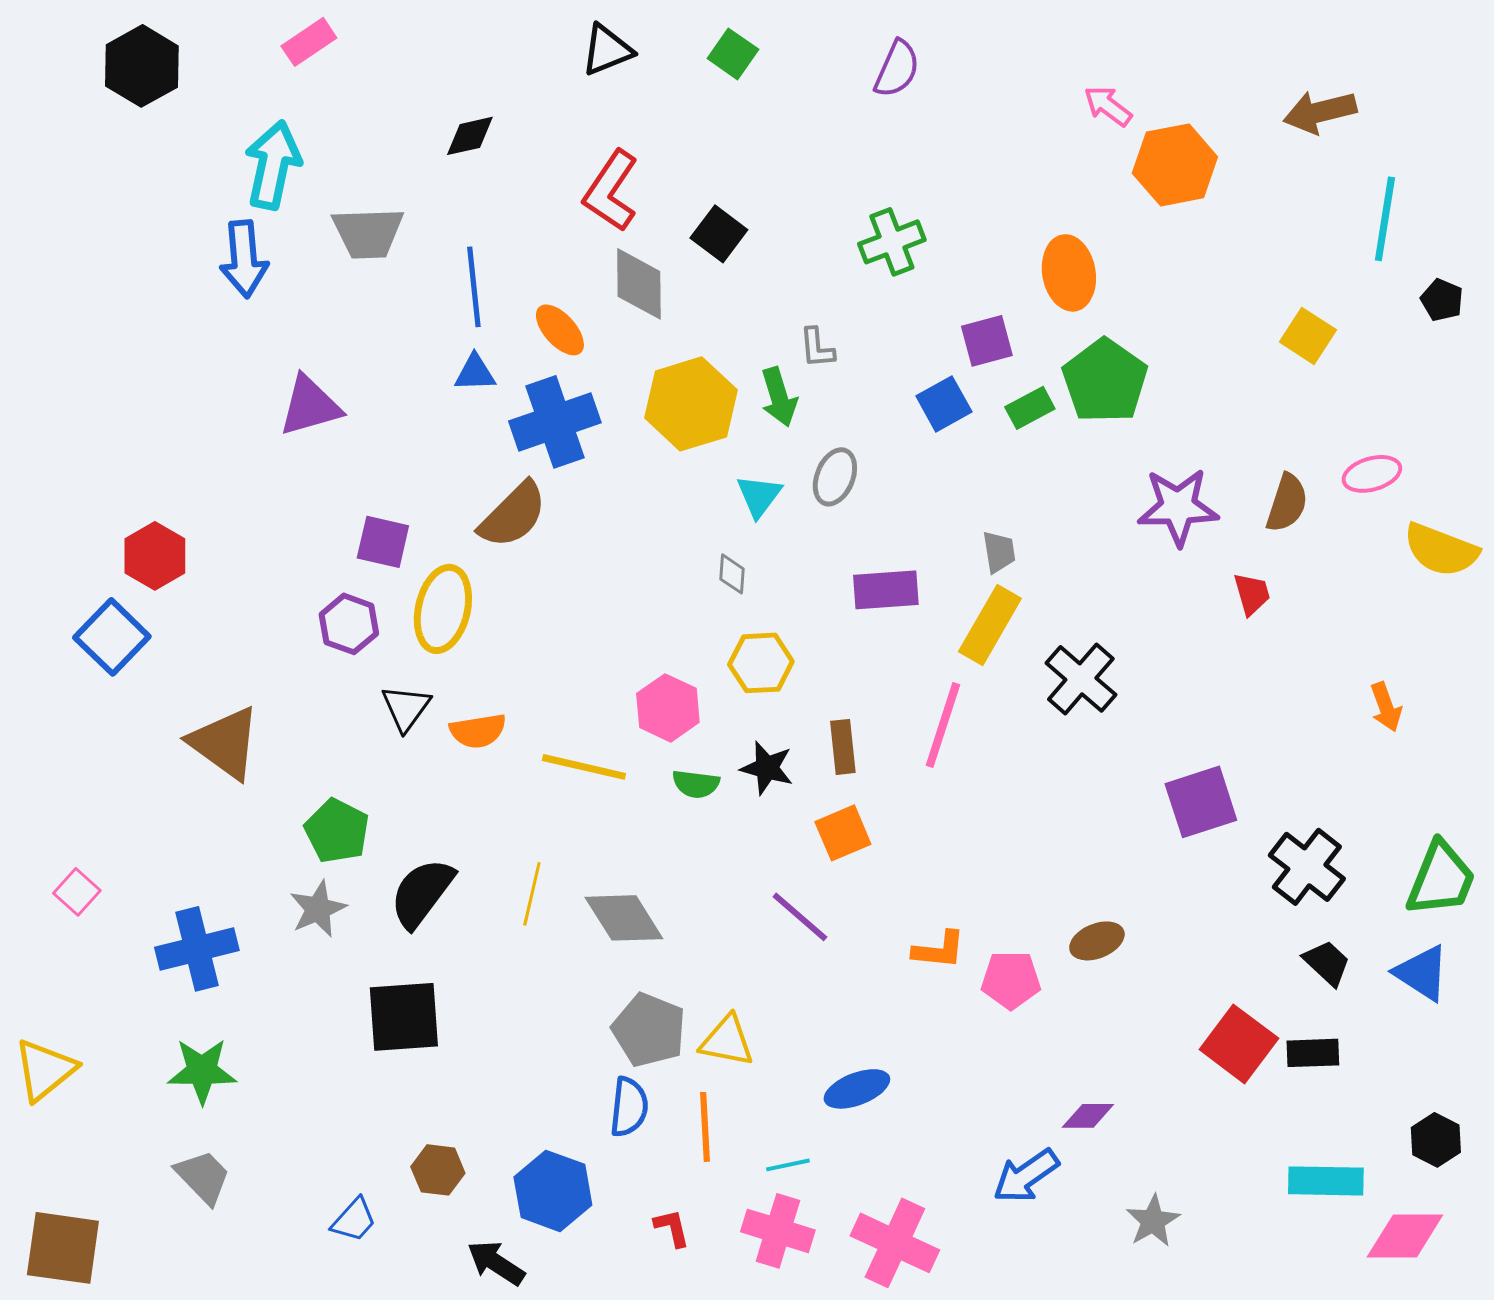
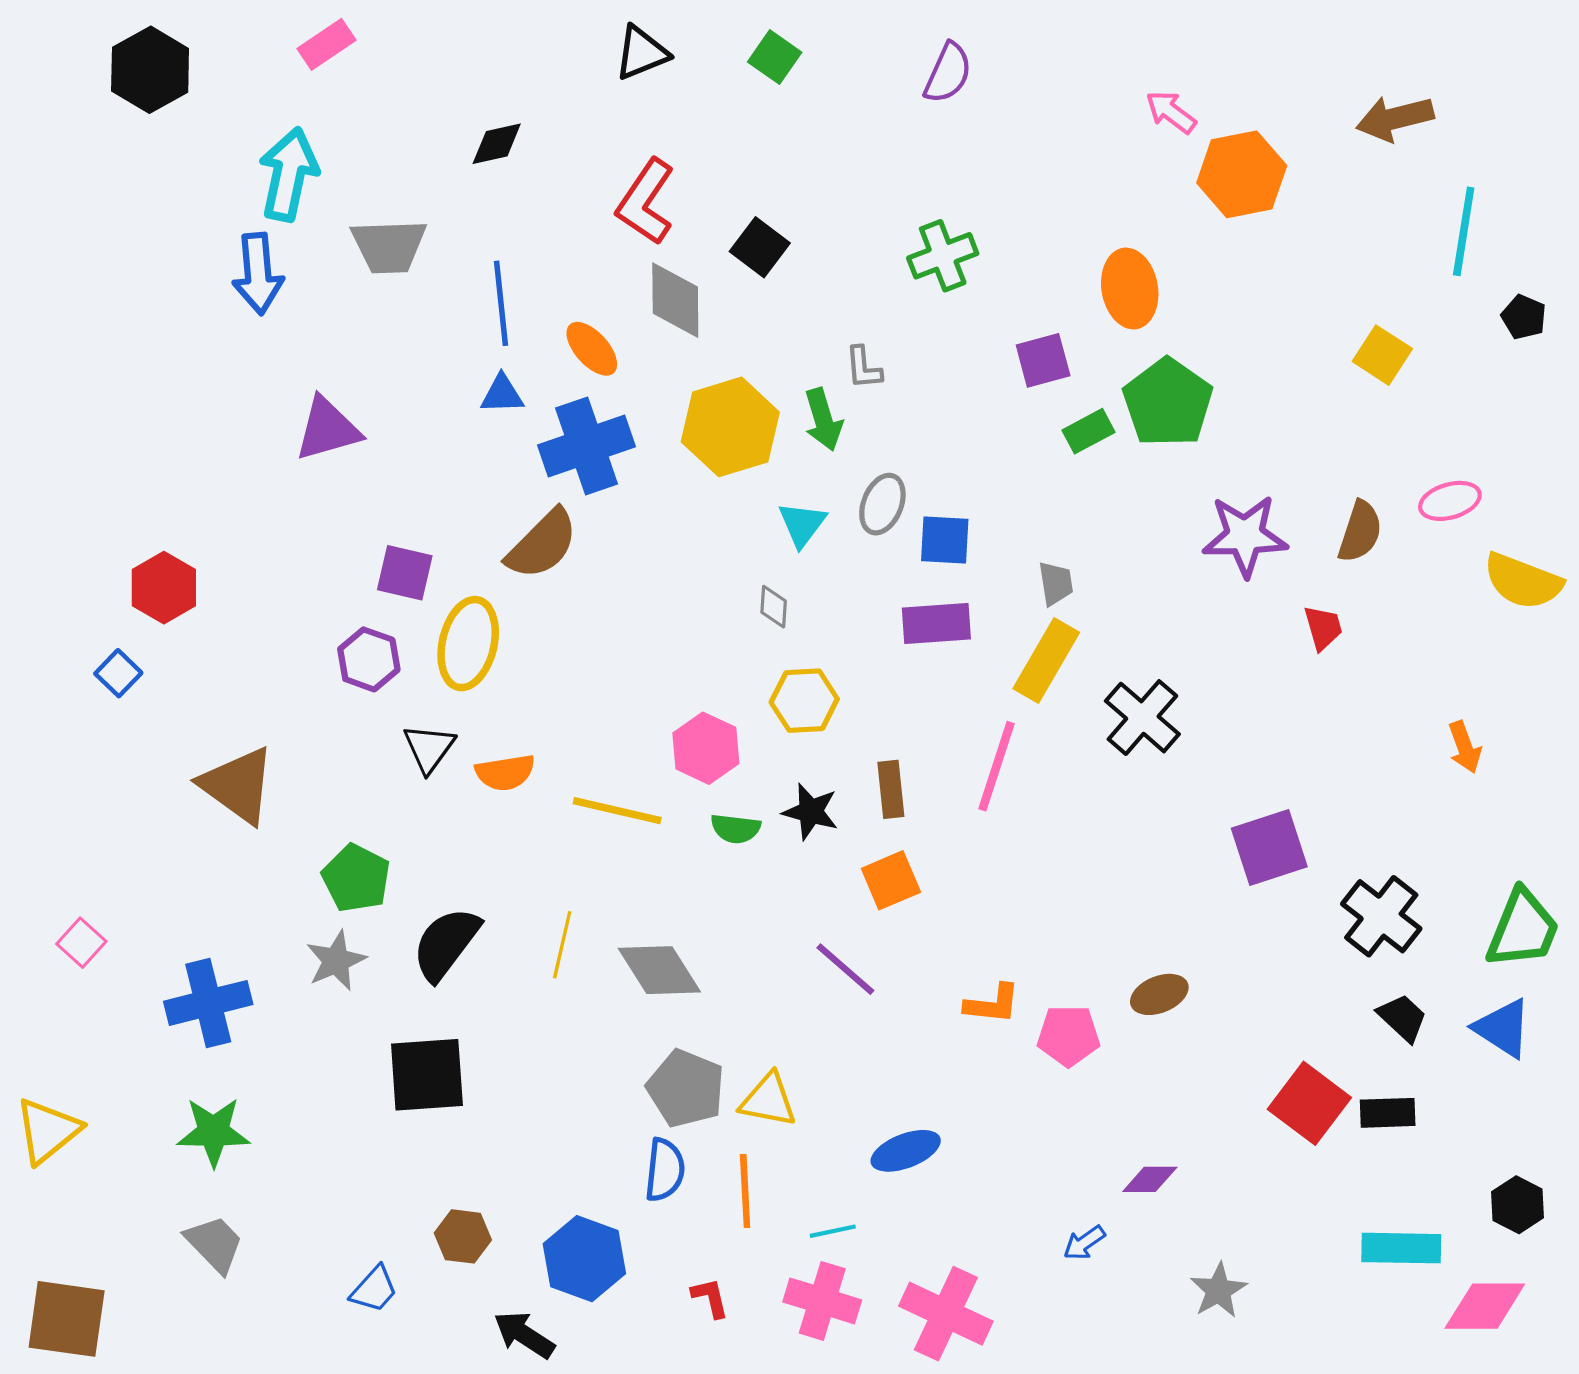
blue square: (944, 404) -> (945, 540), moved, turned 32
blue square: (112, 637) -> (118, 673), size x0.6
blue arrow: (1026, 1176) -> (1084, 1243), size x0.6

